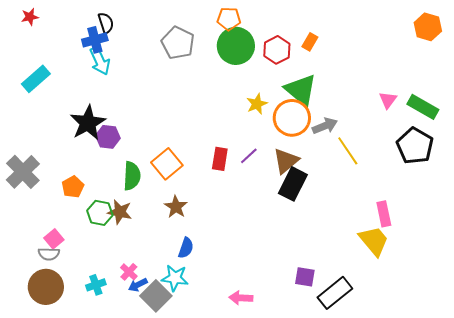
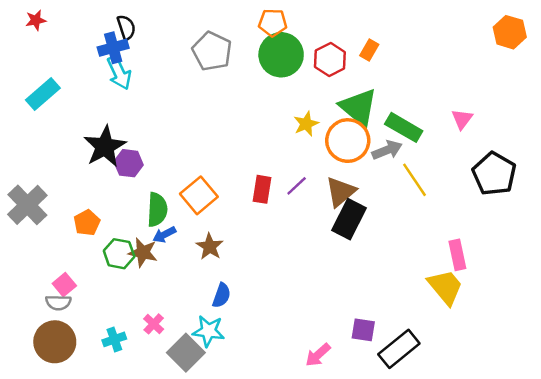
green rectangle: (423, 107) -> (404, 127), moved
blue arrow: (138, 285) -> (164, 235), moved
pink arrow: (241, 298) -> (318, 355), moved, turned -45

